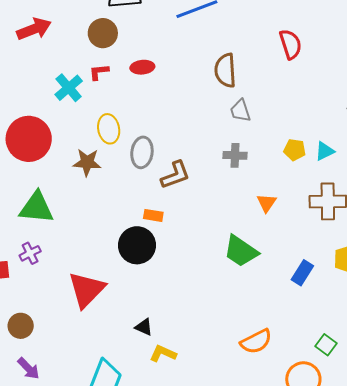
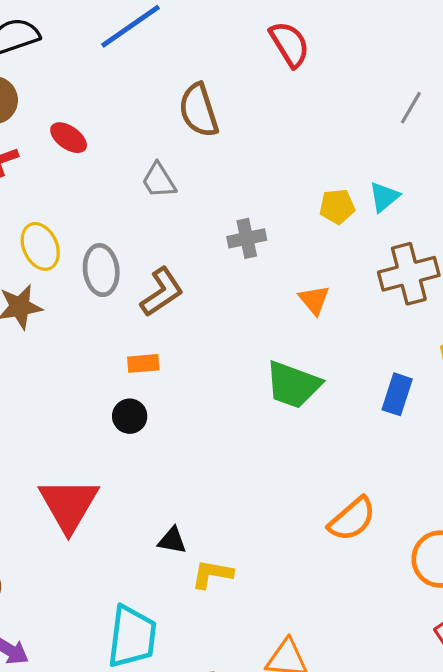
red ellipse: (142, 67) -> (69, 138), turned 55
gray trapezoid: (240, 111) -> (159, 180), moved
black circle: (137, 245) -> (130, 416), size x0.6

